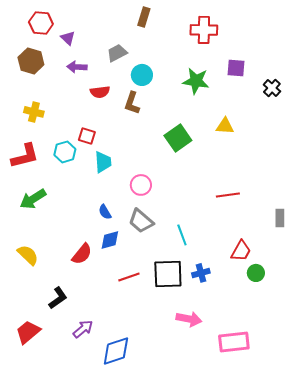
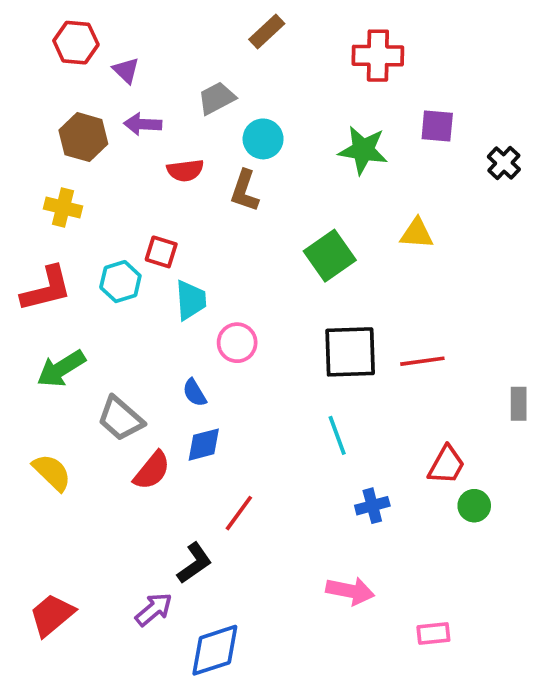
brown rectangle: (144, 17) -> (267, 31), turned 30
brown hexagon: (31, 61) -> (83, 137), moved
pink circle: (141, 185) -> (237, 343), moved
gray trapezoid: (141, 221) -> (120, 419), moved
black square: (168, 274) -> (350, 352), moved
red line: (129, 277) -> (239, 513), turned -35
black L-shape: (58, 298) -> (194, 563), moved
pink rectangle: (234, 342) -> (433, 633), size x0.6

